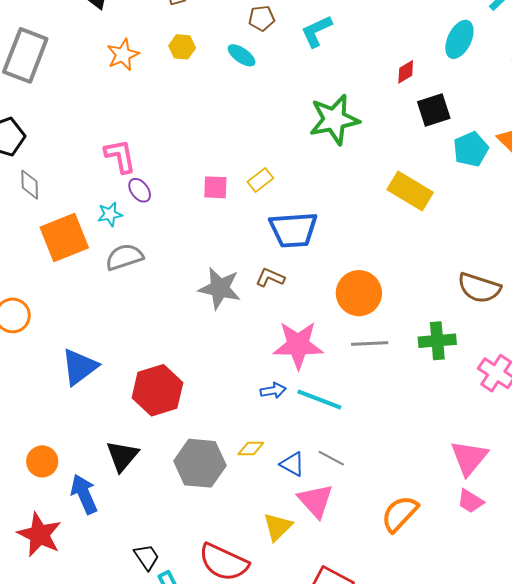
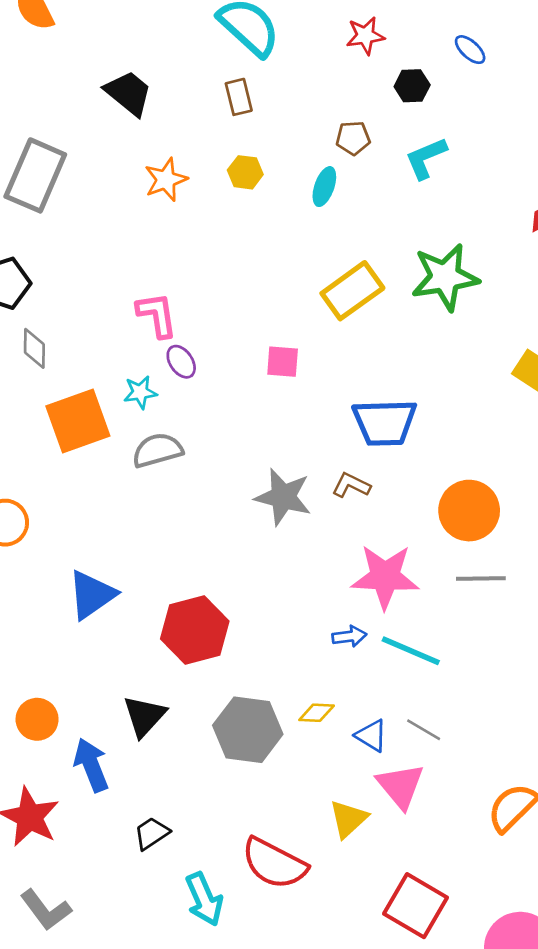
cyan ellipse: (242, 55) -> (324, 187), turned 72
yellow rectangle: (260, 180) -> (352, 291), moved, size x1.8
black trapezoid: (147, 557) -> (152, 833), moved, turned -92

